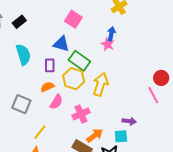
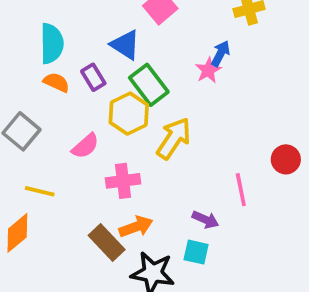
purple rectangle: (50, 65) -> (93, 77), turned -48
orange semicircle: (47, 87) -> (56, 82), moved, turned 32
pink line: (153, 95) -> (241, 190), moved
yellow line: (40, 132) -> (40, 191), turned 49
cyan square: (121, 136) -> (196, 252), moved

